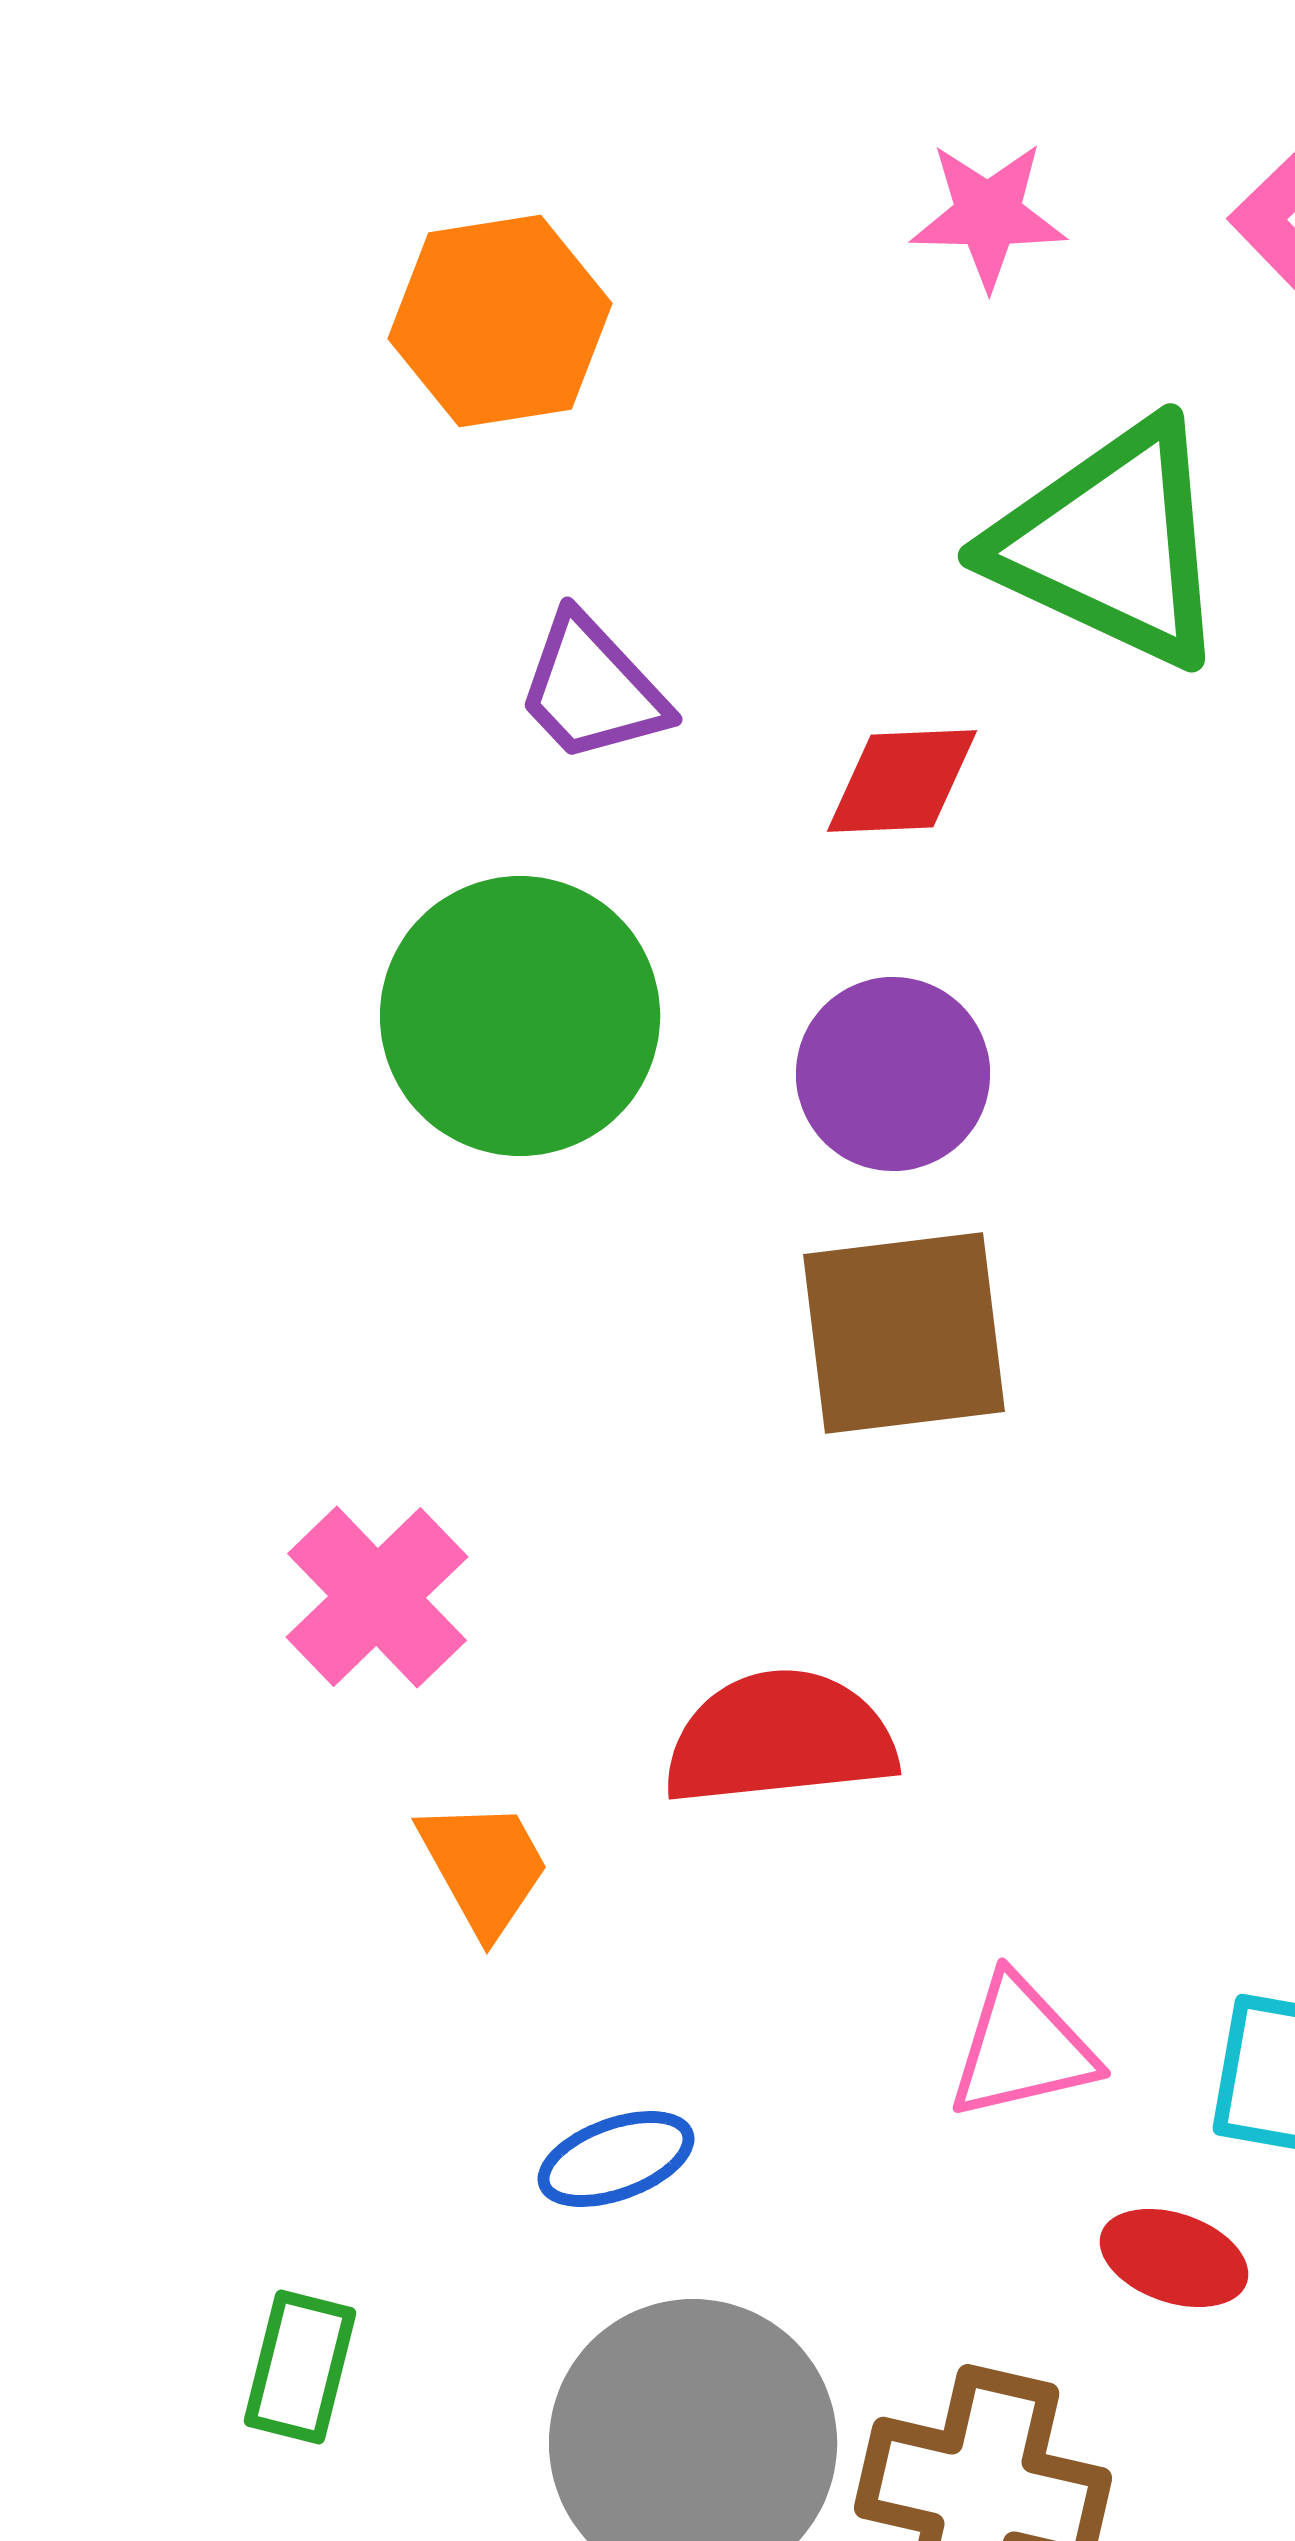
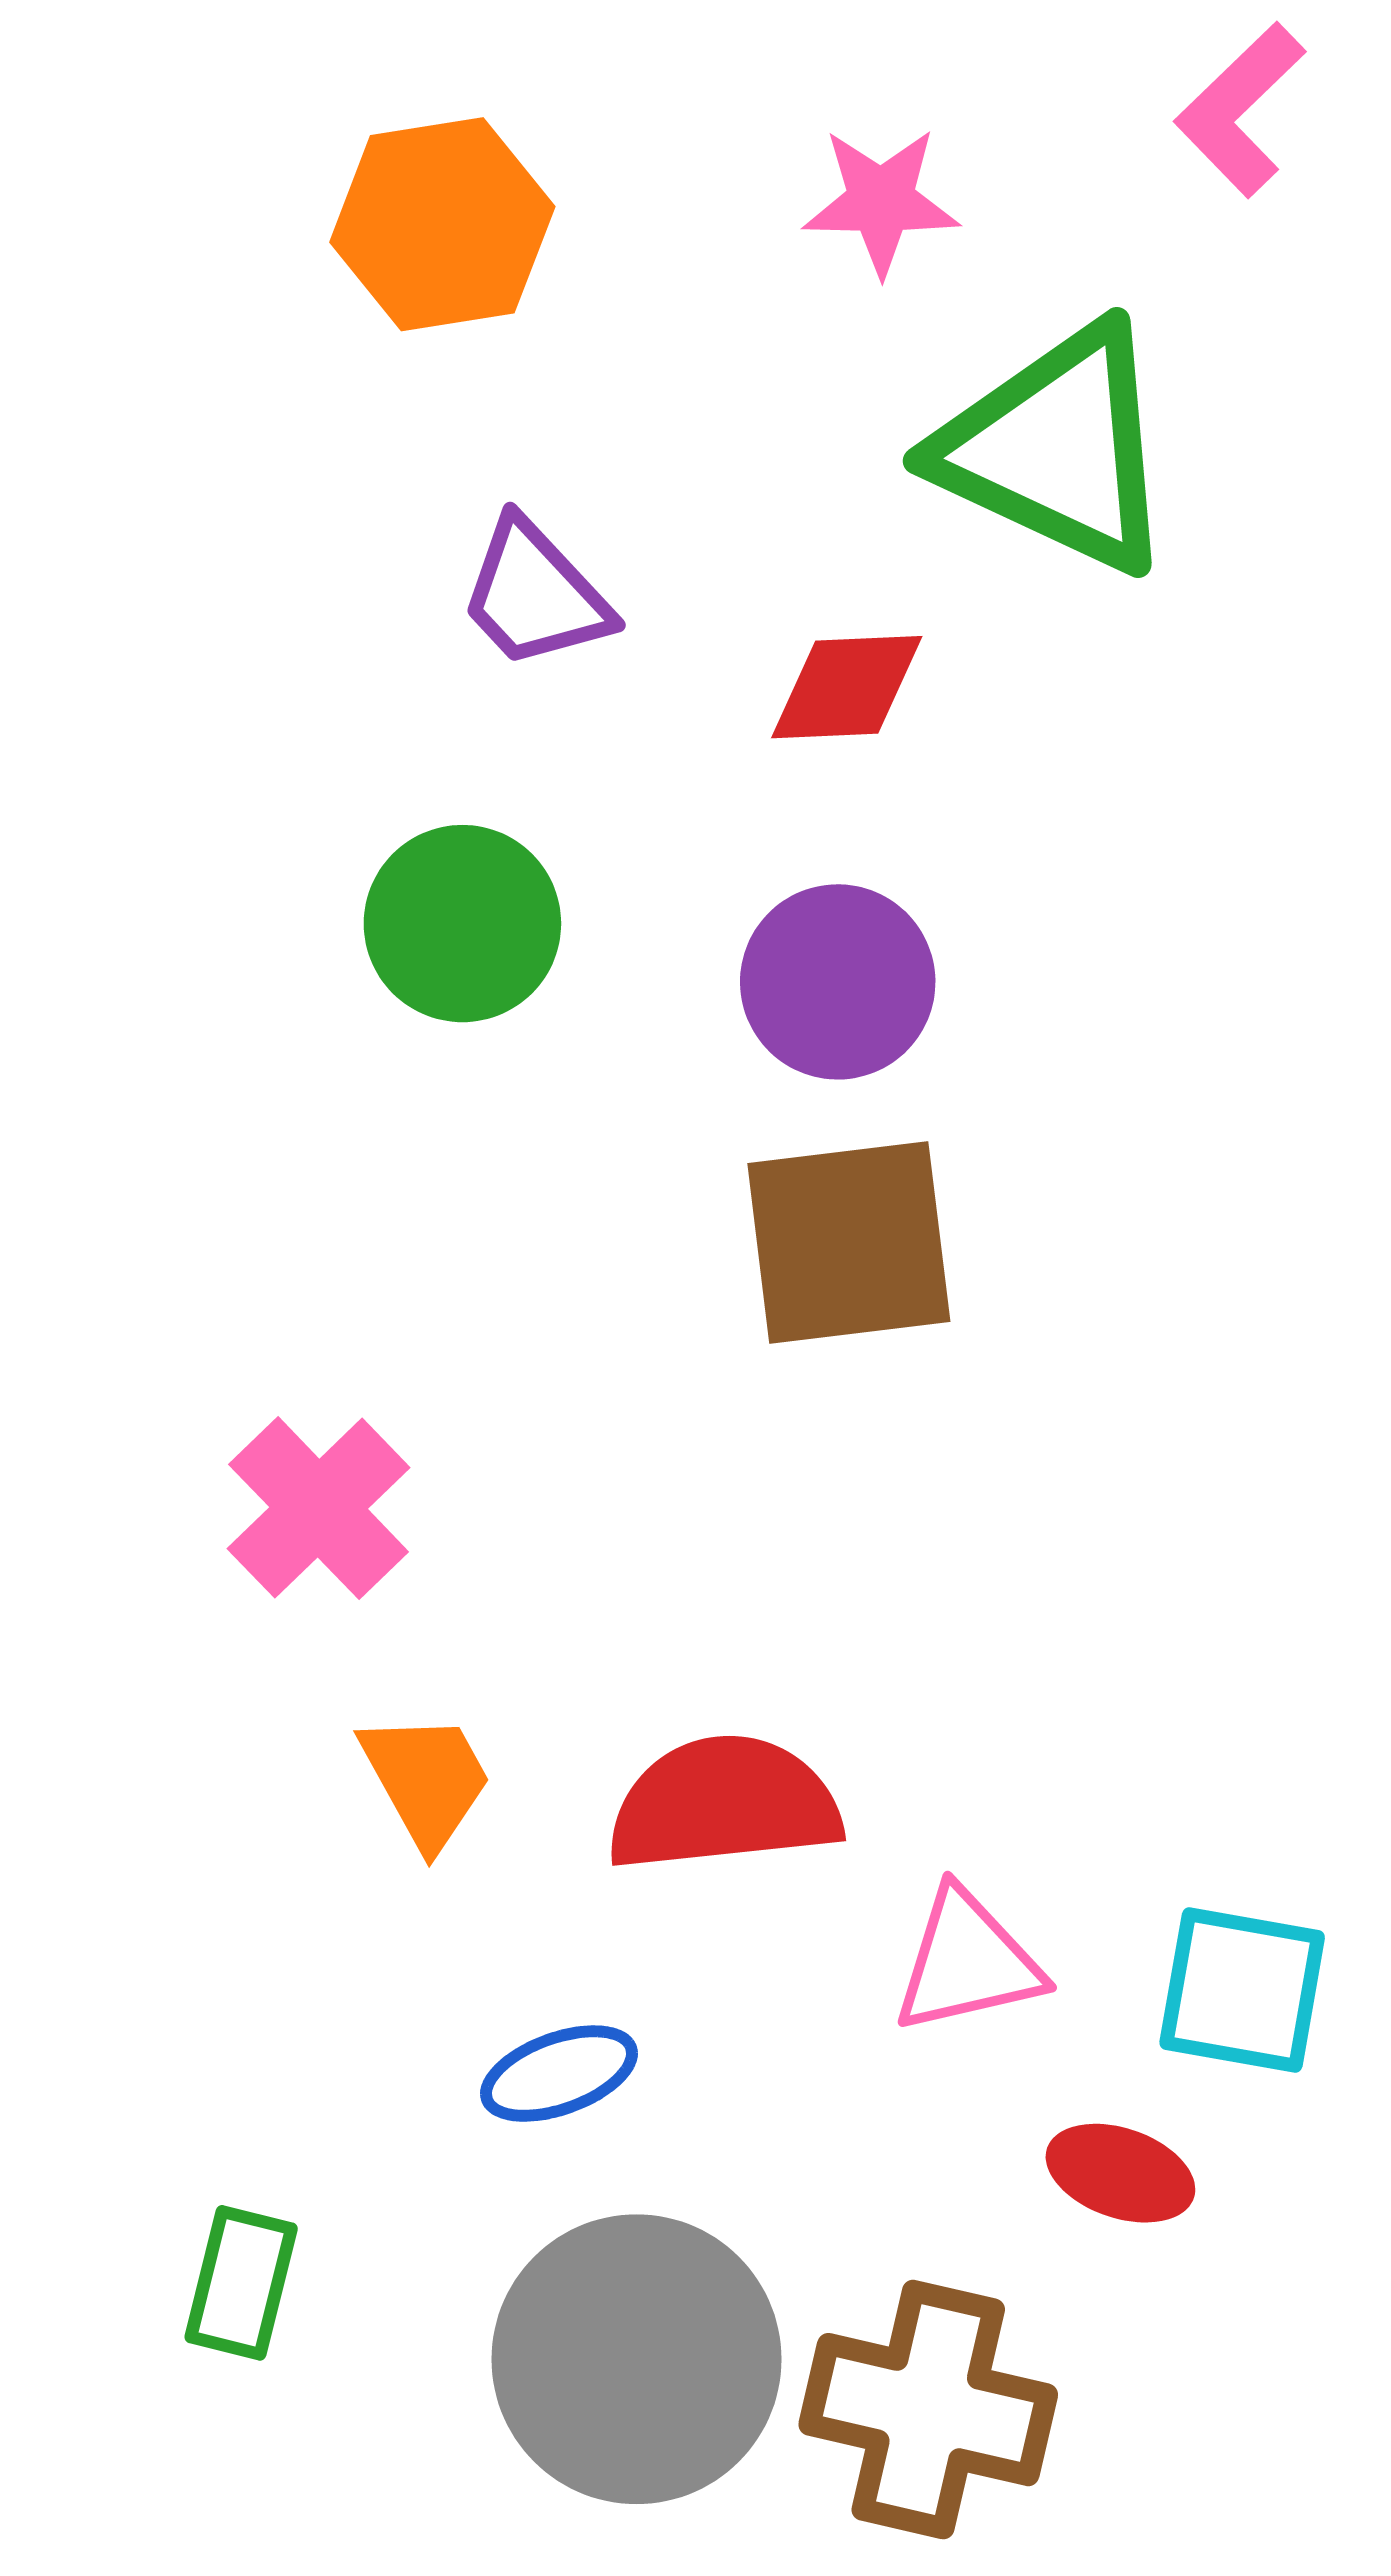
pink star: (988, 215) -> (881, 201), moved
green circle: (520, 1016) -> (462, 924), size x0.7
red semicircle: (780, 1738) -> (724, 1804), moved

